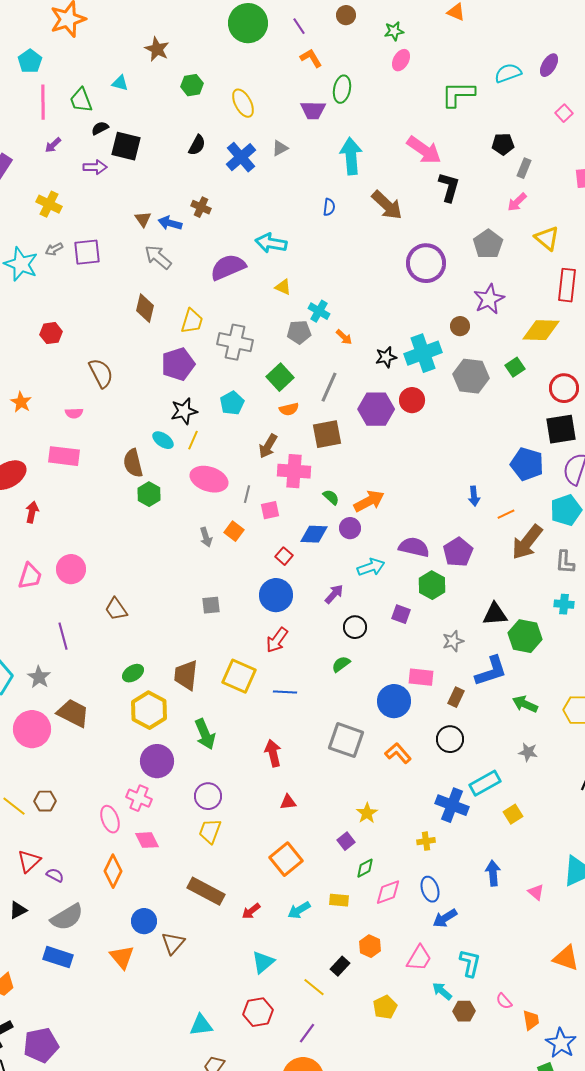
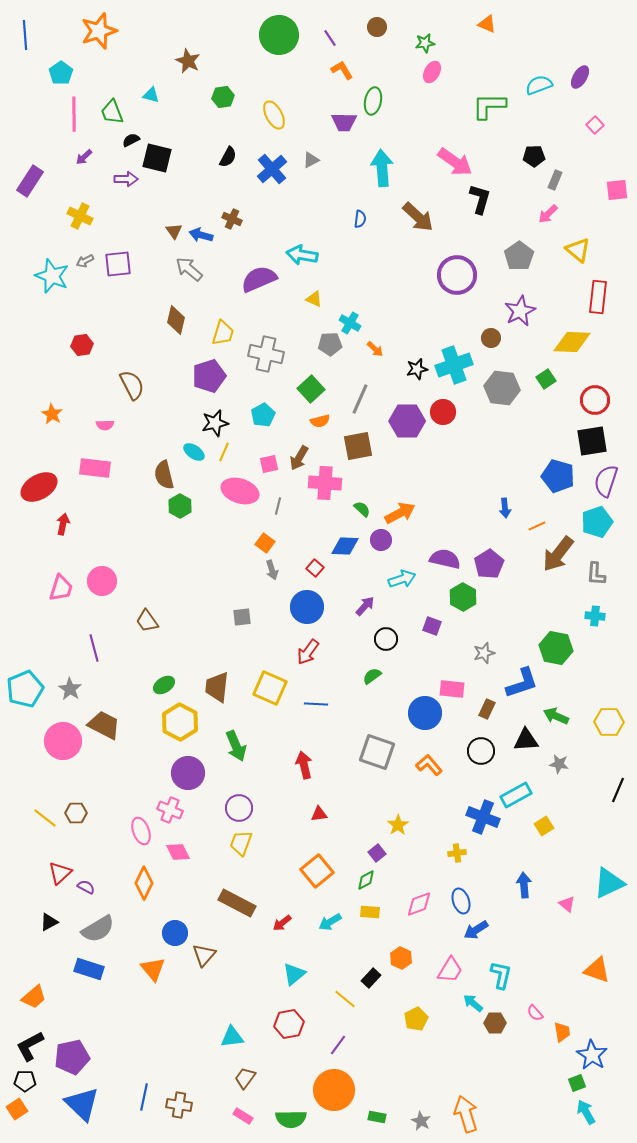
pink square: (270, 510) -> (269, 464), moved
gray arrow: (206, 537) -> (272, 570), moved
black triangle: (495, 614) -> (526, 740), moved
green diamond: (365, 868) -> (366, 880), moved

